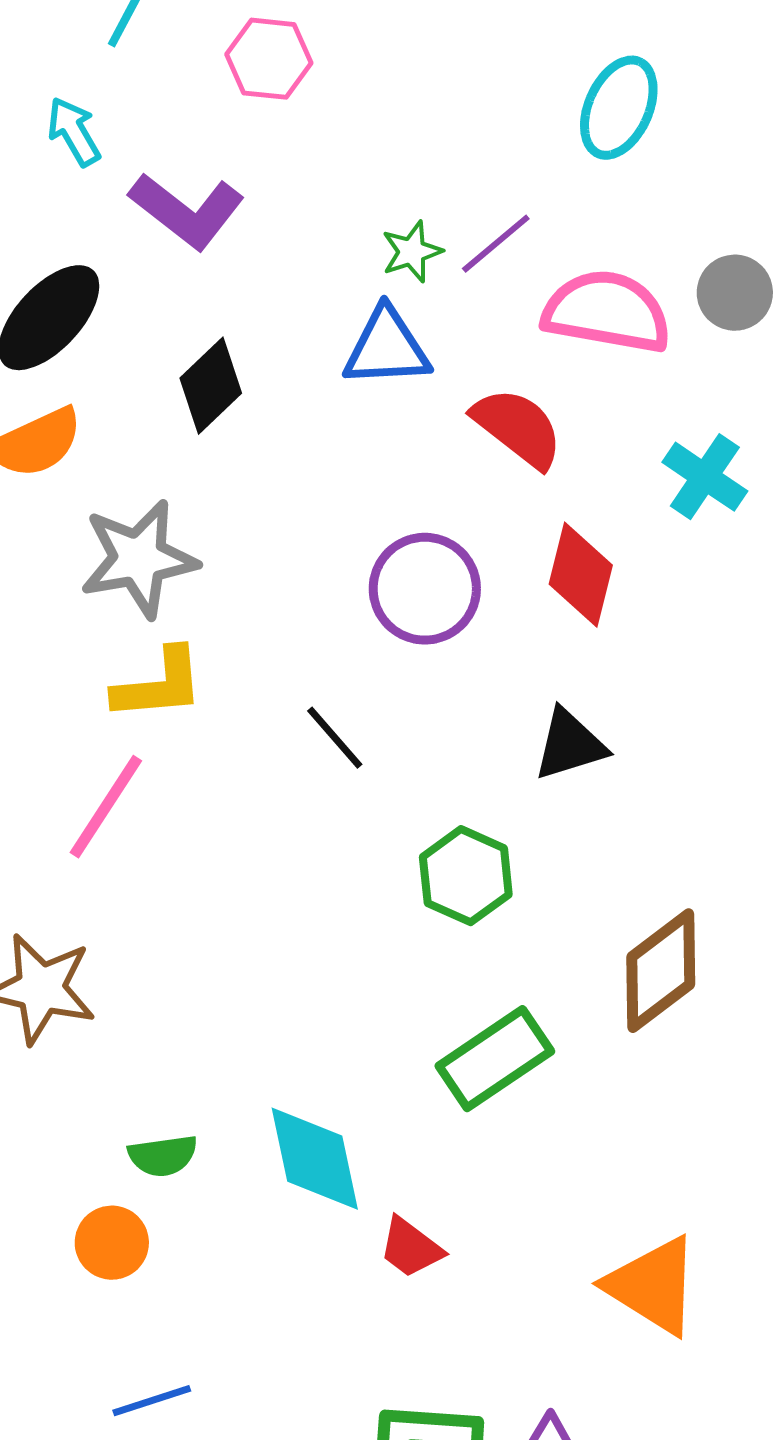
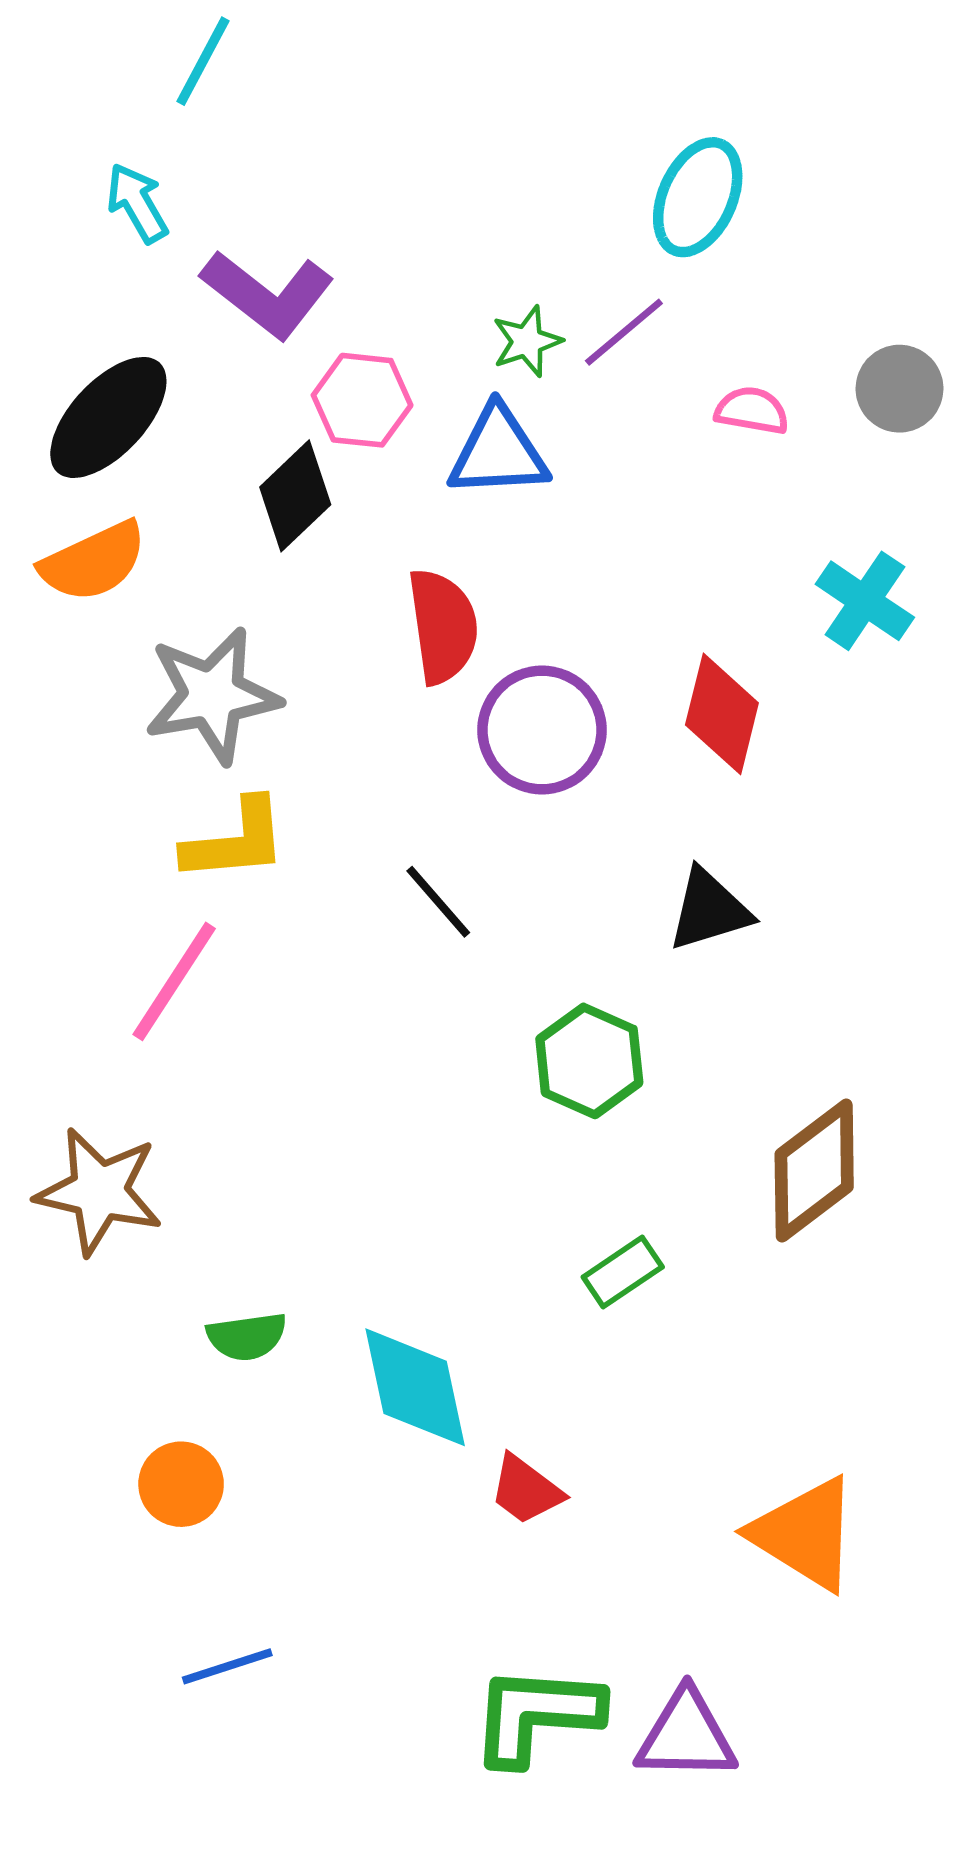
pink hexagon: (269, 59) -> (362, 400), moved
cyan ellipse: (619, 108) -> (698, 197), moved
pink semicircle: (607, 312) -> (752, 411), size x0.5
red semicircle: (518, 428) -> (443, 626), moved, turned 44
green rectangle: (495, 1059) -> (623, 1272), size x0.6
green semicircle: (163, 1156) -> (247, 1337), moved

